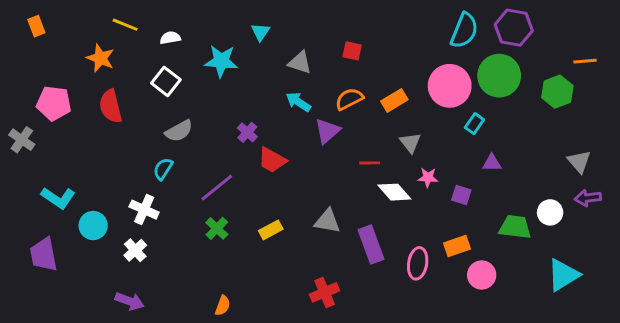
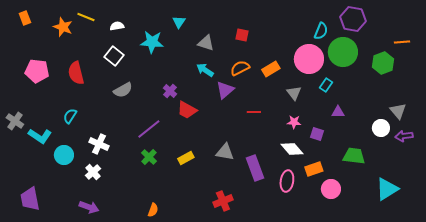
cyan semicircle: (464, 31) -> (321, 31), moved, size x0.7
orange star: (100, 58) -> (63, 27), moved
gray cross: (22, 140) -> (15, 121), moved
gray triangle: (410, 143) -> (294, 93), moved
cyan semicircle: (163, 169) -> (70, 116), moved
white diamond: (394, 192) -> (292, 149), moved
white circle: (550, 212) -> (381, 128), moved
purple trapezoid: (44, 255) -> (30, 199), moved

